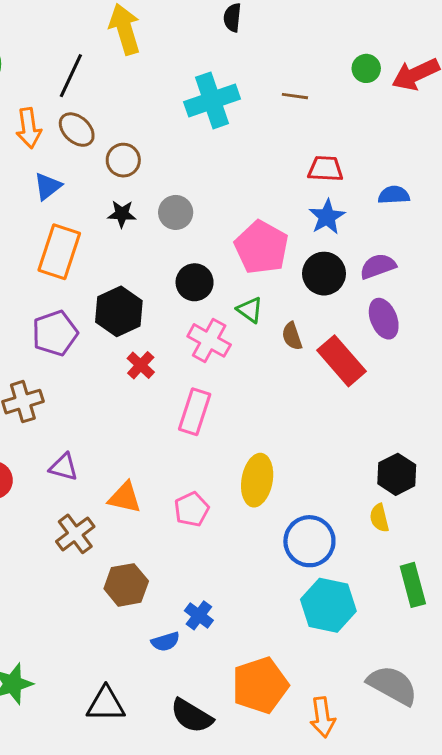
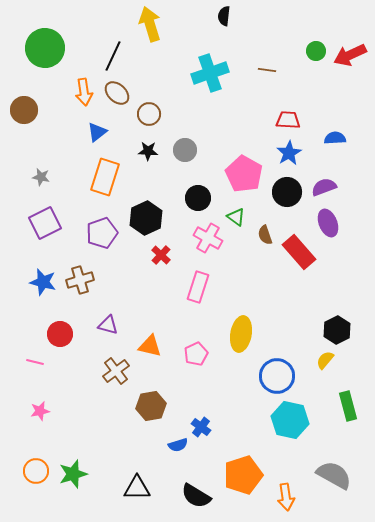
yellow semicircle: (379, 518) -> (325, 360), turned 54

